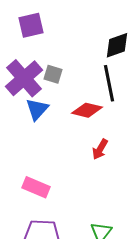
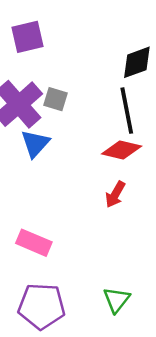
red diamond: (87, 110) -> (122, 150), moved

